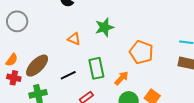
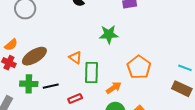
orange triangle: (74, 39) -> (75, 57), moved
black line: (68, 75) -> (51, 86), moved

